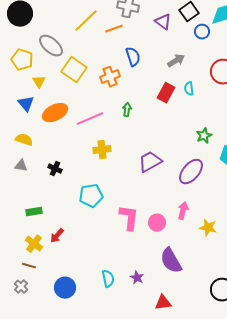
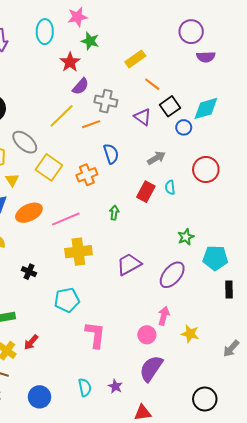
green arrow: (127, 110) -> (114, 213), moved
yellow cross: (102, 150) -> (78, 252), size x1.4
pink L-shape: (129, 218) -> (95, 335), moved
pink circle: (157, 223) -> (147, 335), moved
purple semicircle: (171, 261) -> (151, 368), turned 64

